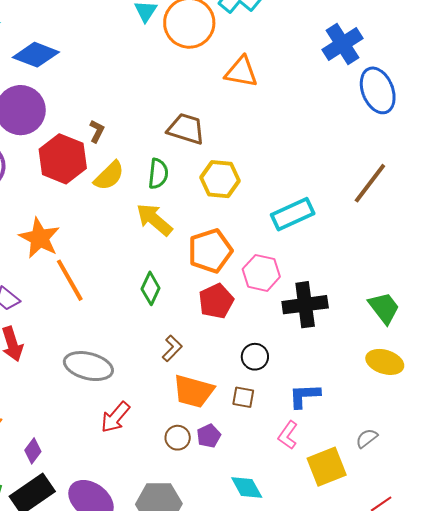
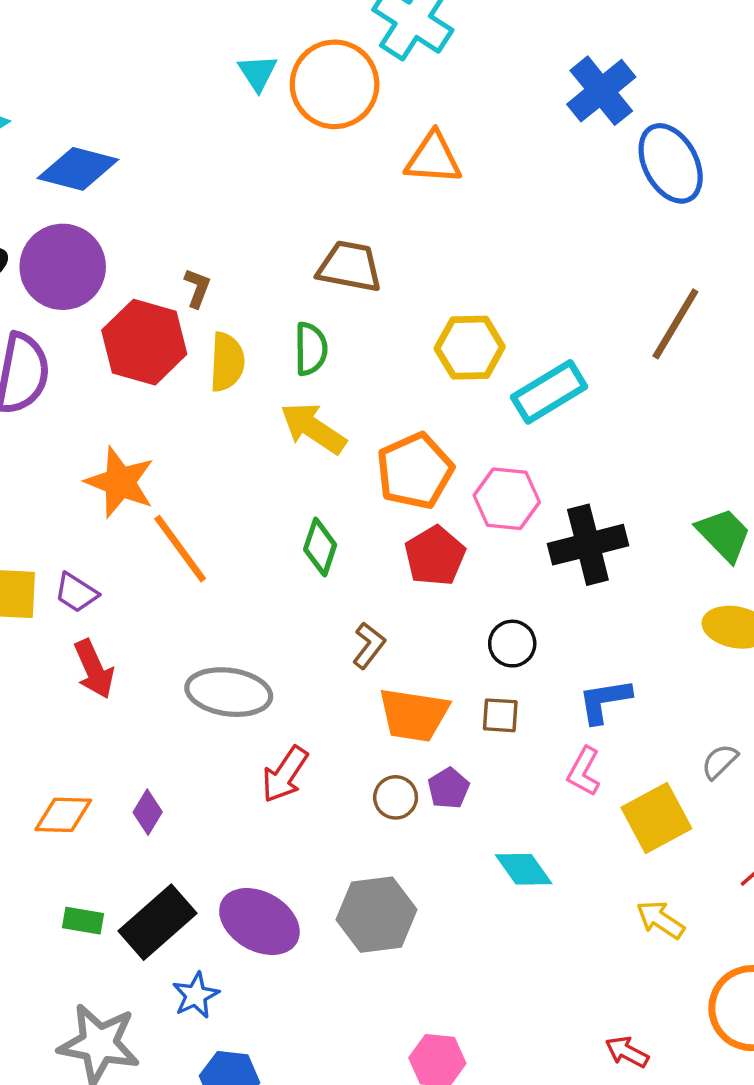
yellow semicircle: (109, 176) -> (227, 362), turned -36
yellow hexagon: (220, 179) -> (470, 348), moved
purple diamond: (33, 451) -> (148, 812), moved

